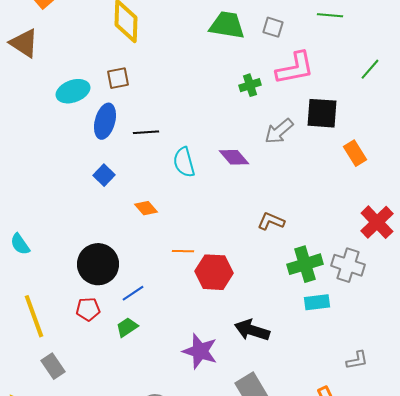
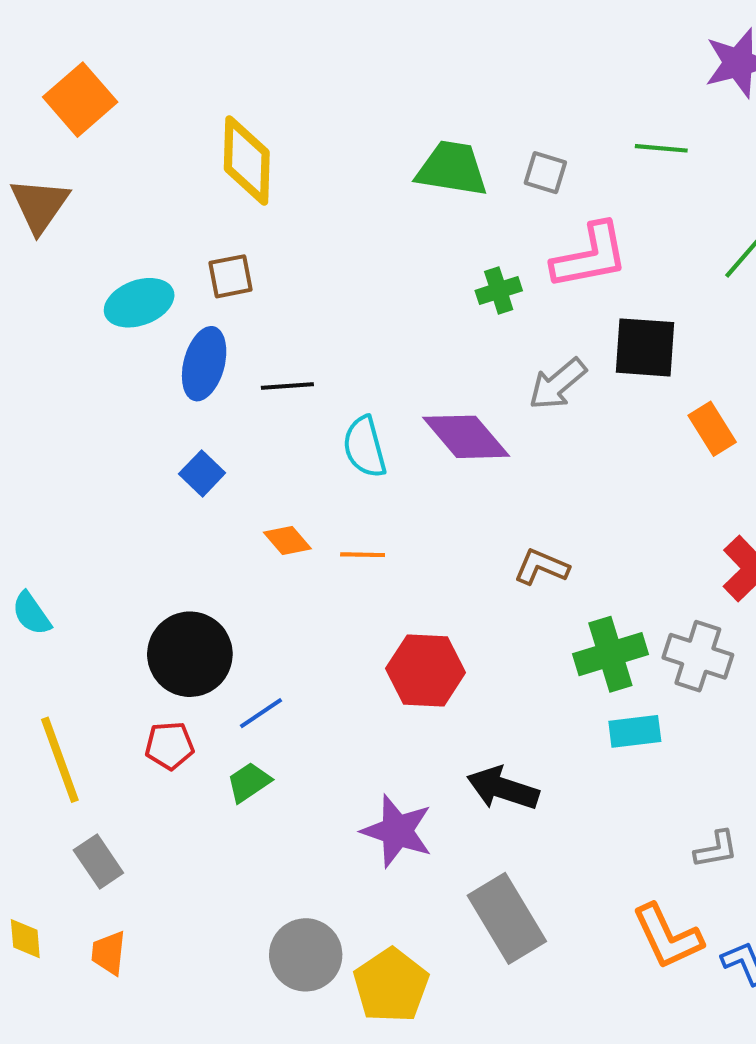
brown triangle: (24, 43) -> (40, 205), turned 32
purple diamond: (234, 157) -> (466, 437), size x1.4
orange line: (183, 251) -> (363, 555), moved

